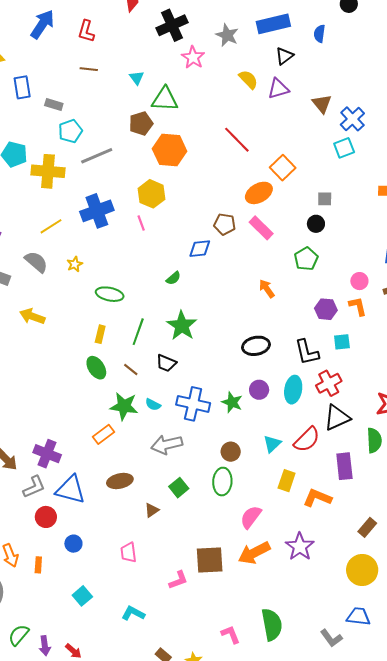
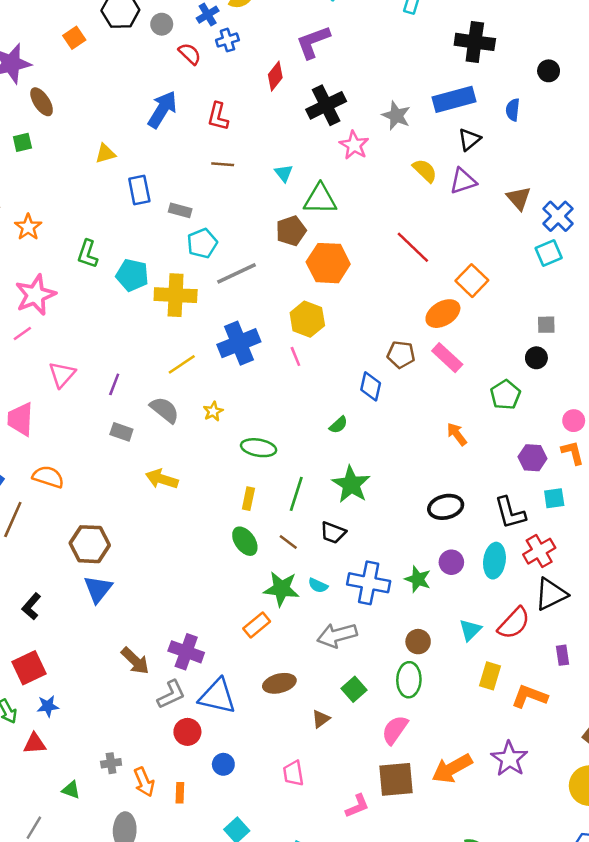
gray square: (325, 199) -> (546, 325), moved
black circle: (316, 224) -> (536, 358), moved
blue diamond: (200, 249) -> (371, 386), turned -70
purple rectangle: (344, 466) -> (563, 655), size x0.6
pink semicircle: (251, 517) -> (395, 730), moved

